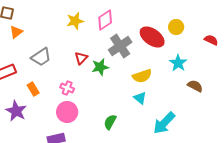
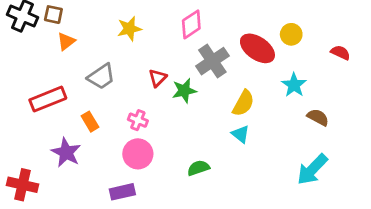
yellow star: (75, 21) -> (129, 29), moved
yellow semicircle: (142, 76) -> (243, 103), turned -42
green semicircle: (110, 122) -> (198, 168), turned 42
cyan arrow: (164, 123) -> (312, 169), moved

